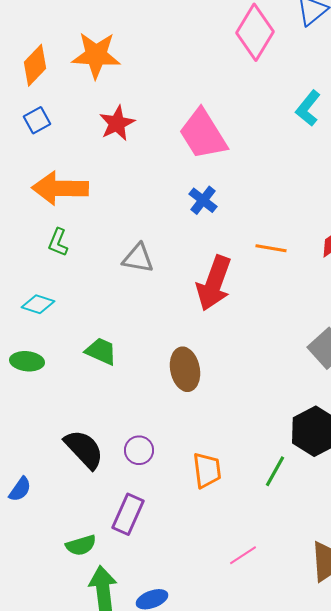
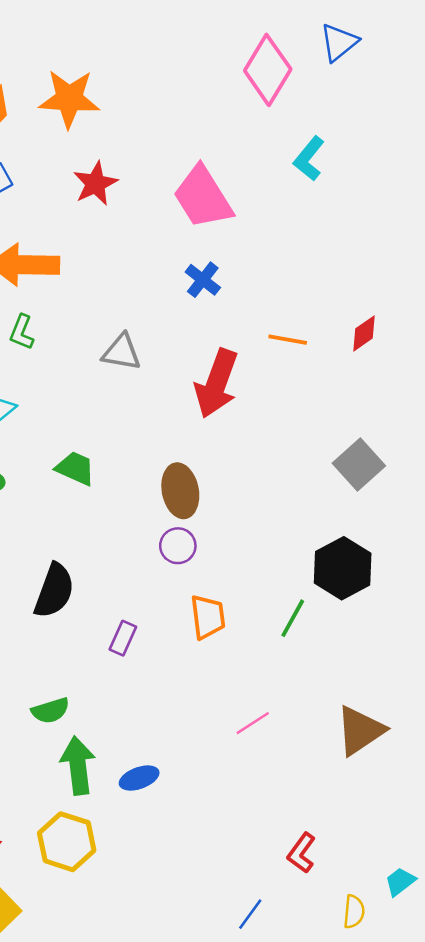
cyan L-shape: (308, 108) -> (309, 159), moved
black semicircle: (84, 449) -> (54, 591), turned 63
purple circle: (139, 450) -> (178, 546), moved
purple rectangle: (128, 514) -> (123, 638), moved, size x0.7

